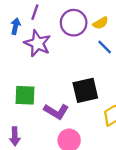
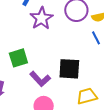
green square: (25, 95) -> (18, 58), turned -36

